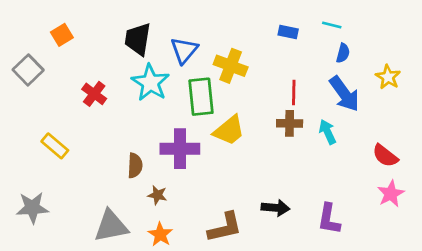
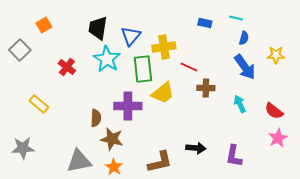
yellow cross: (231, 66) -> (164, 47), turned -30
yellow star: (388, 77) -> (276, 55), turned -30
red line: (294, 92) -> (189, 67), moved, turned -66
cyan arrow: (328, 132) -> (240, 104), moved
brown star: (157, 195) -> (112, 139), size x1.6

